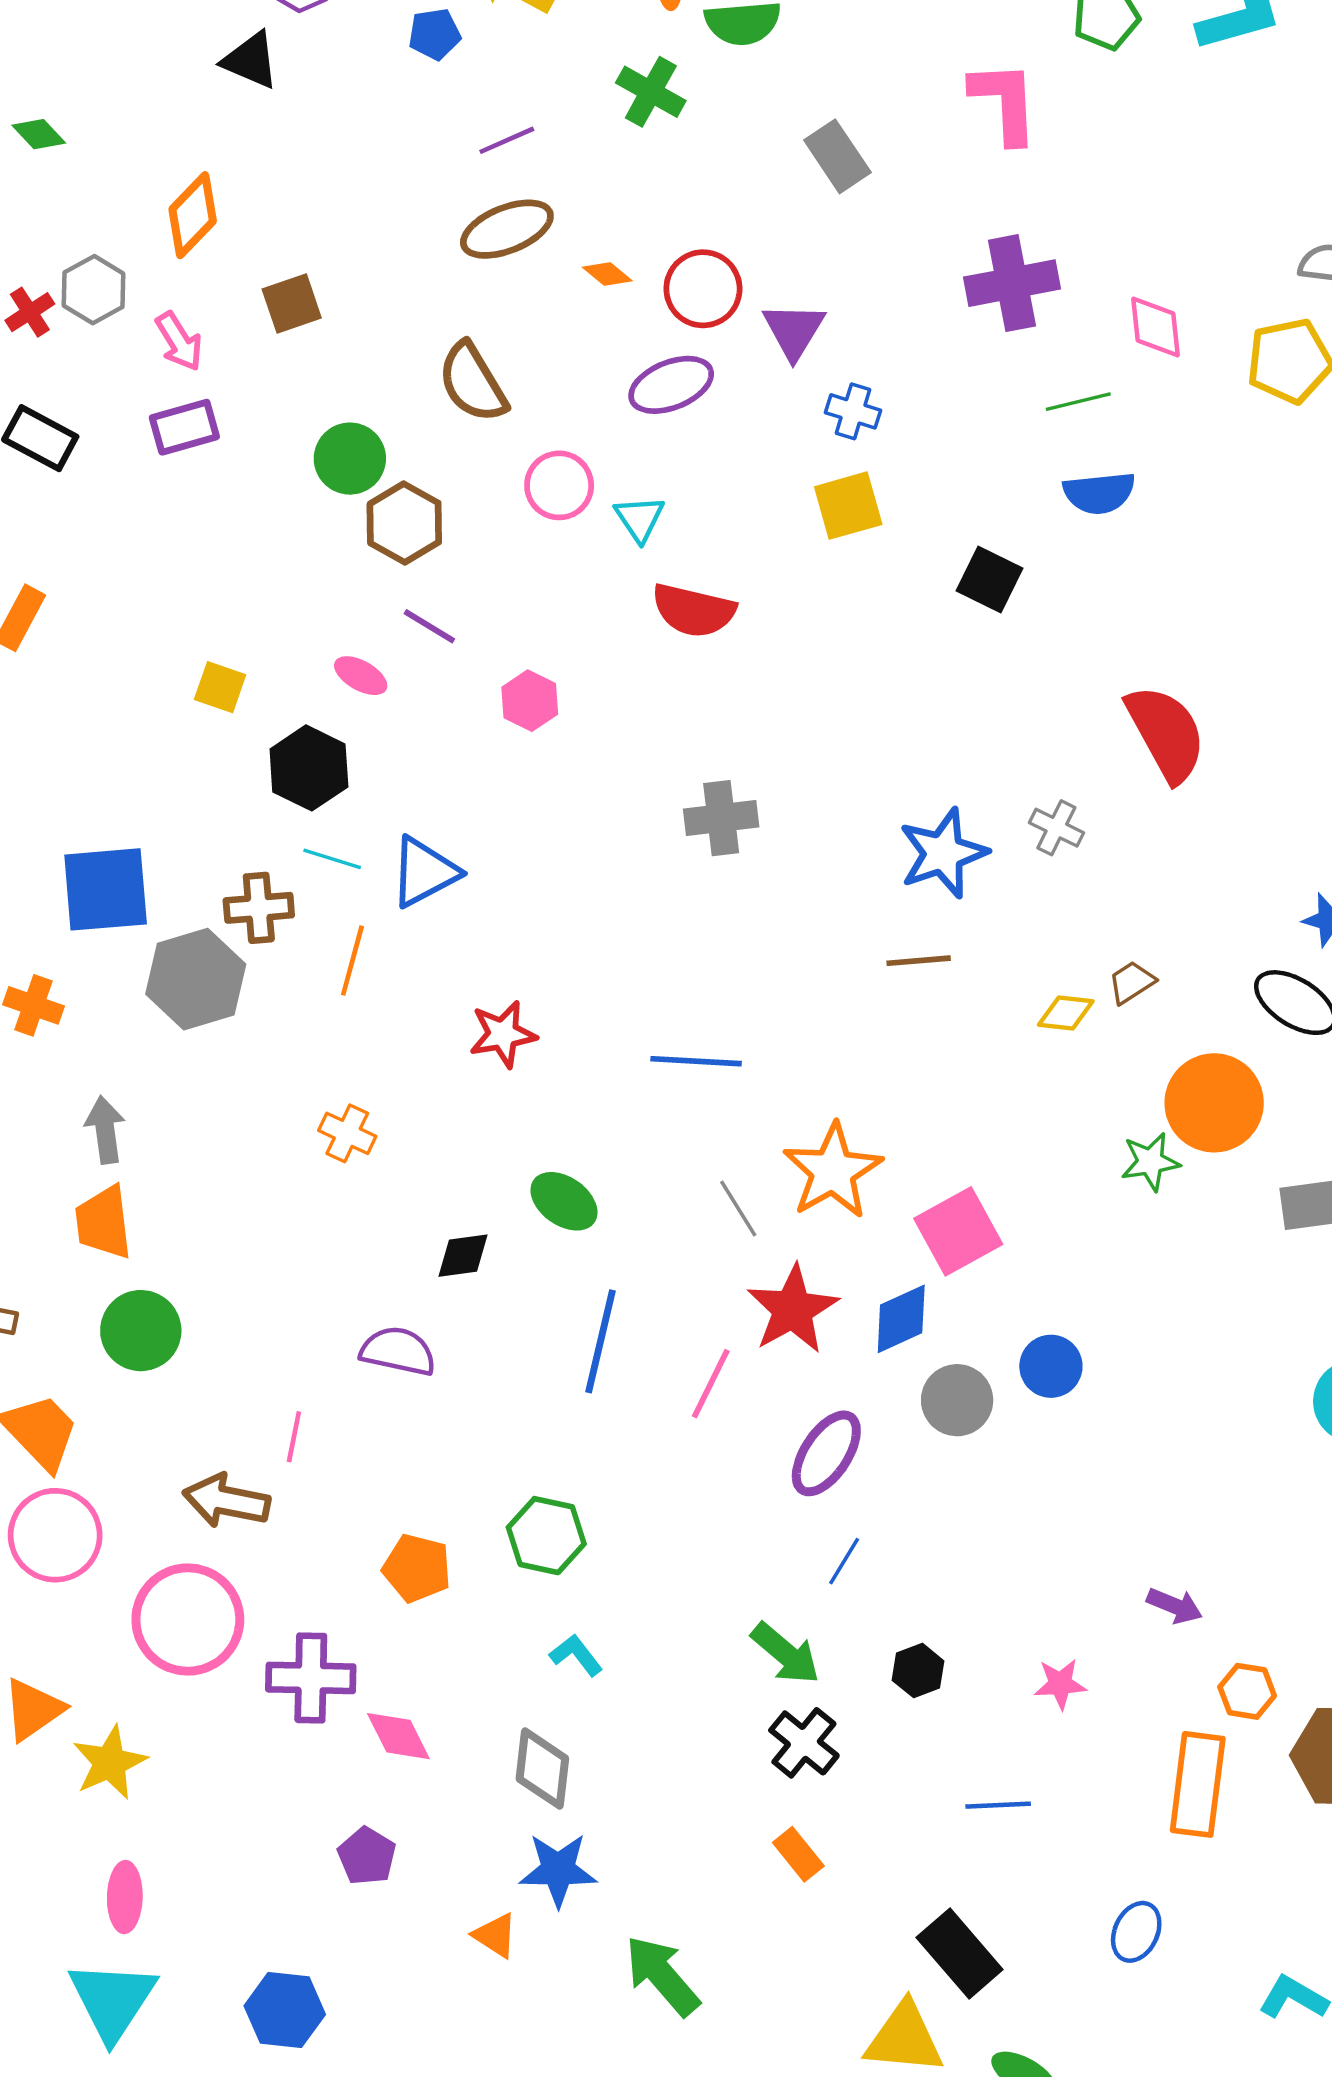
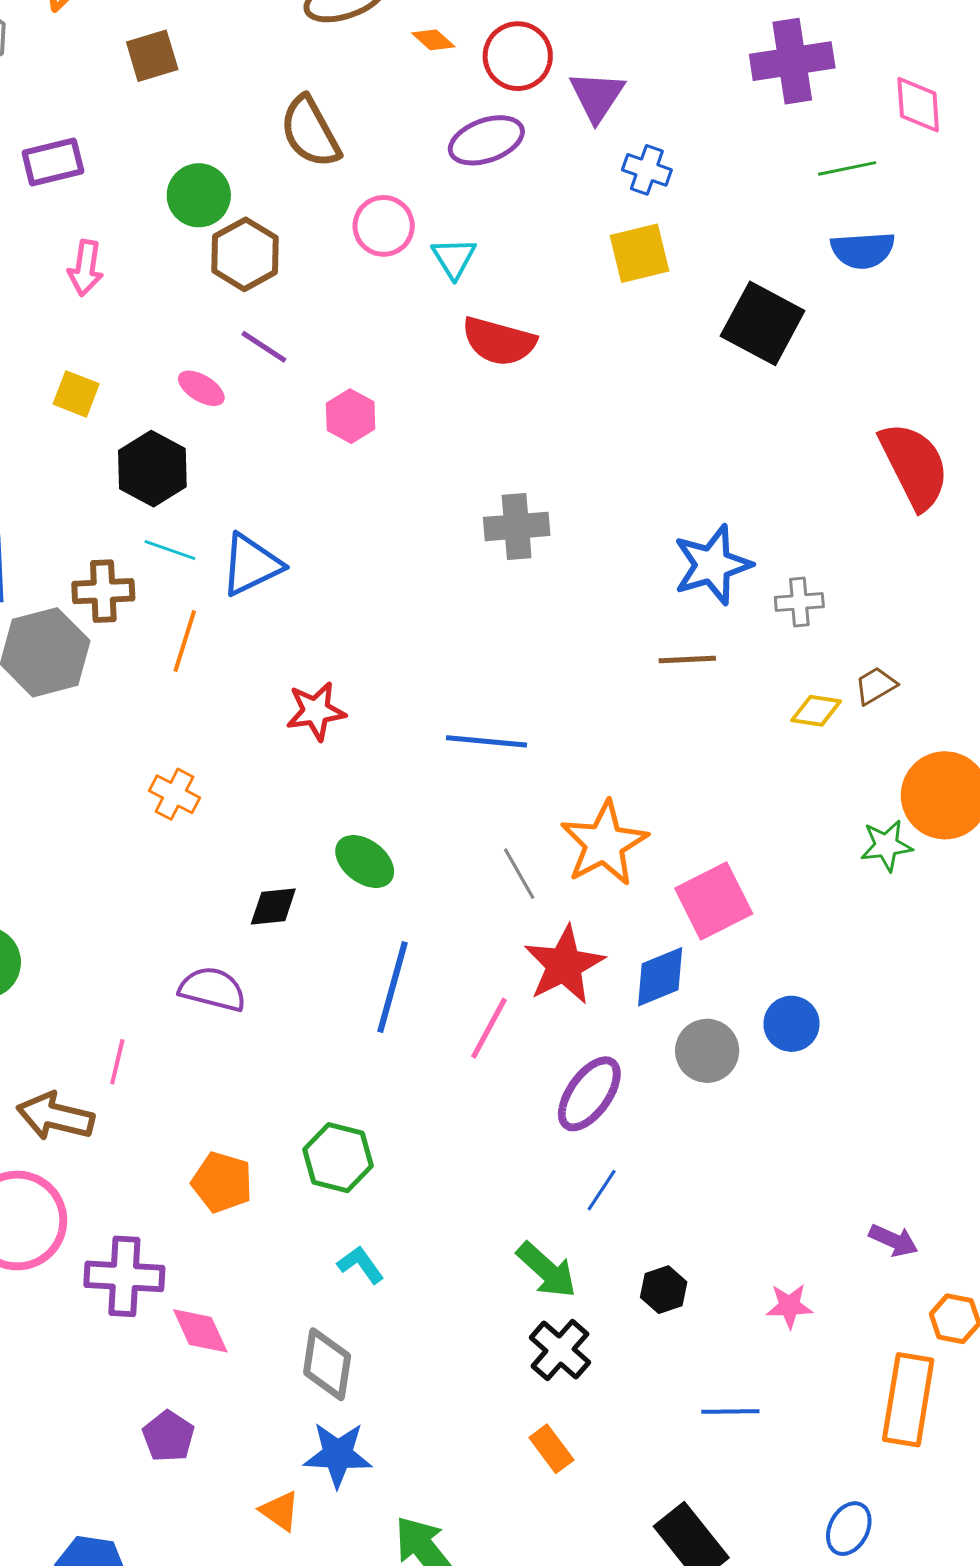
pink arrow: (179, 341) -> (86, 268), moved, turned 38
black square: (990, 579) -> (763, 323), size x1.4
gray cross: (1056, 828) -> (799, 602), moved, turned -33

